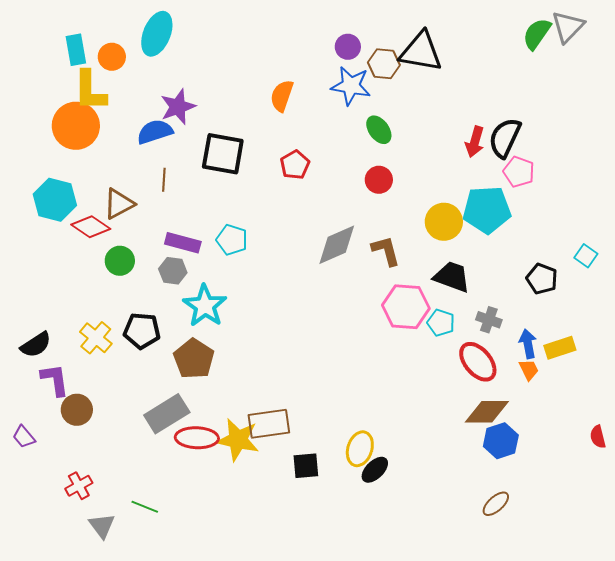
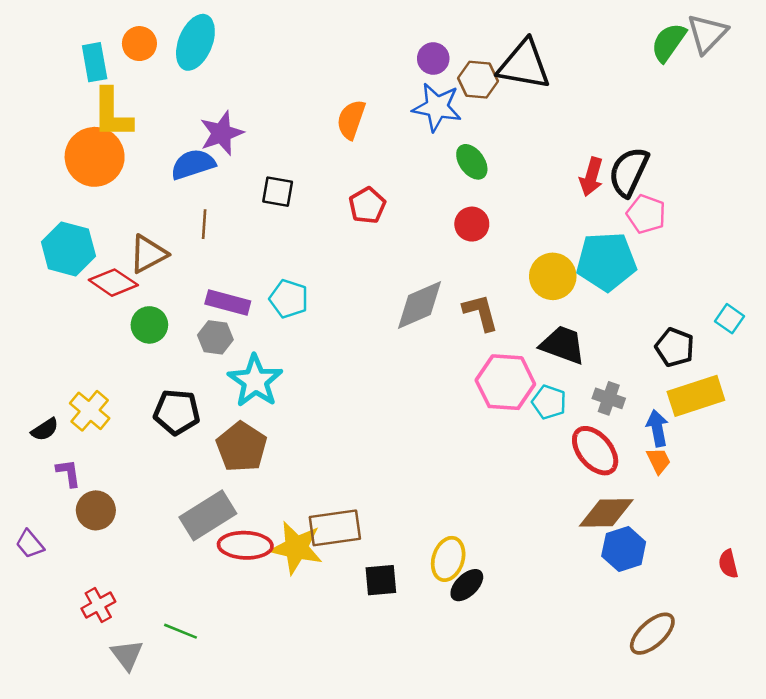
orange circle: (112, 57) -> (139, 44), moved
black square: (223, 154) -> (278, 192), size x0.6
yellow cross: (96, 338) -> (90, 411), moved
black semicircle: (36, 345) -> (45, 429), size x0.7
yellow rectangle: (560, 348) -> (696, 396), moved, size x1.4
purple L-shape: (55, 380) -> (68, 473), size x0.7
red semicircle: (598, 437) -> (728, 564), moved
brown ellipse: (496, 504) -> (652, 634), moved, size x1.4

